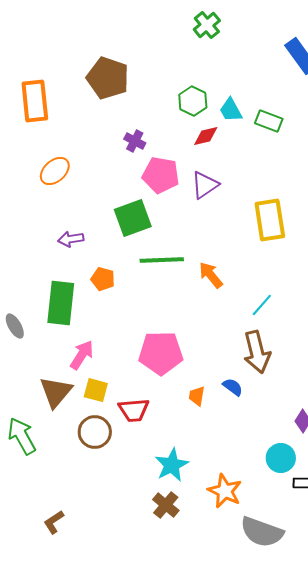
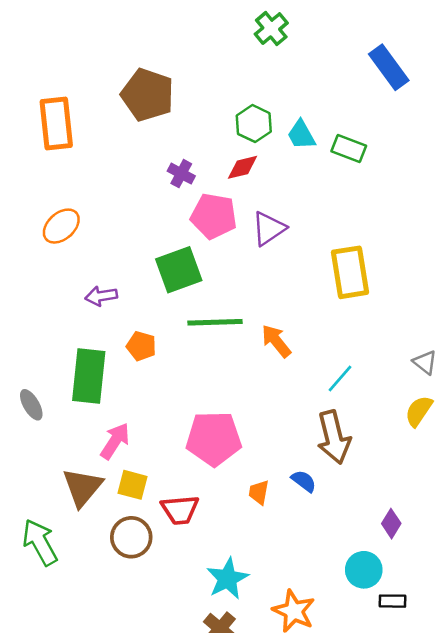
red diamond: (206, 136) -> (242, 167), moved
orange ellipse: (55, 171) -> (61, 226), moved

